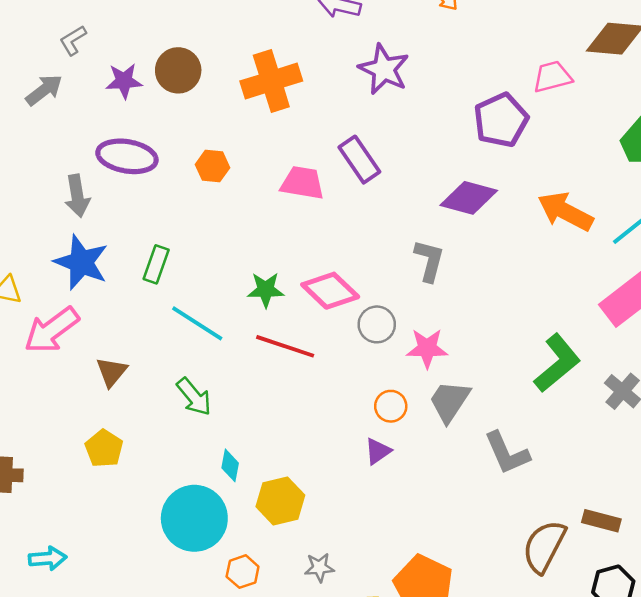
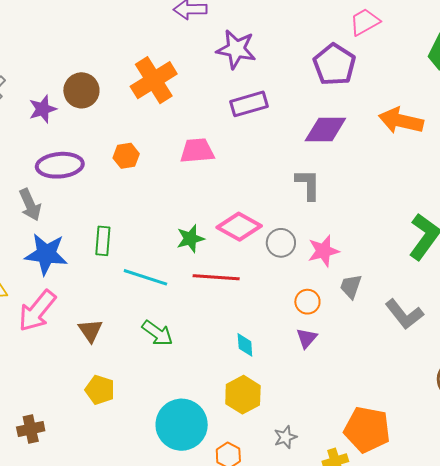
purple rectangle: (359, 160) -> (249, 104), moved, turned -57
gray trapezoid: (449, 401) -> (351, 286), size x0.7
cyan diamond: (230, 465) -> (245, 345), moved

